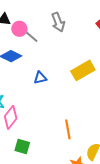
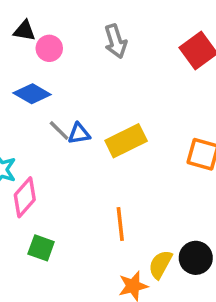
gray line: (32, 37) -> (59, 130), moved
yellow rectangle: (83, 70) -> (126, 141), moved

